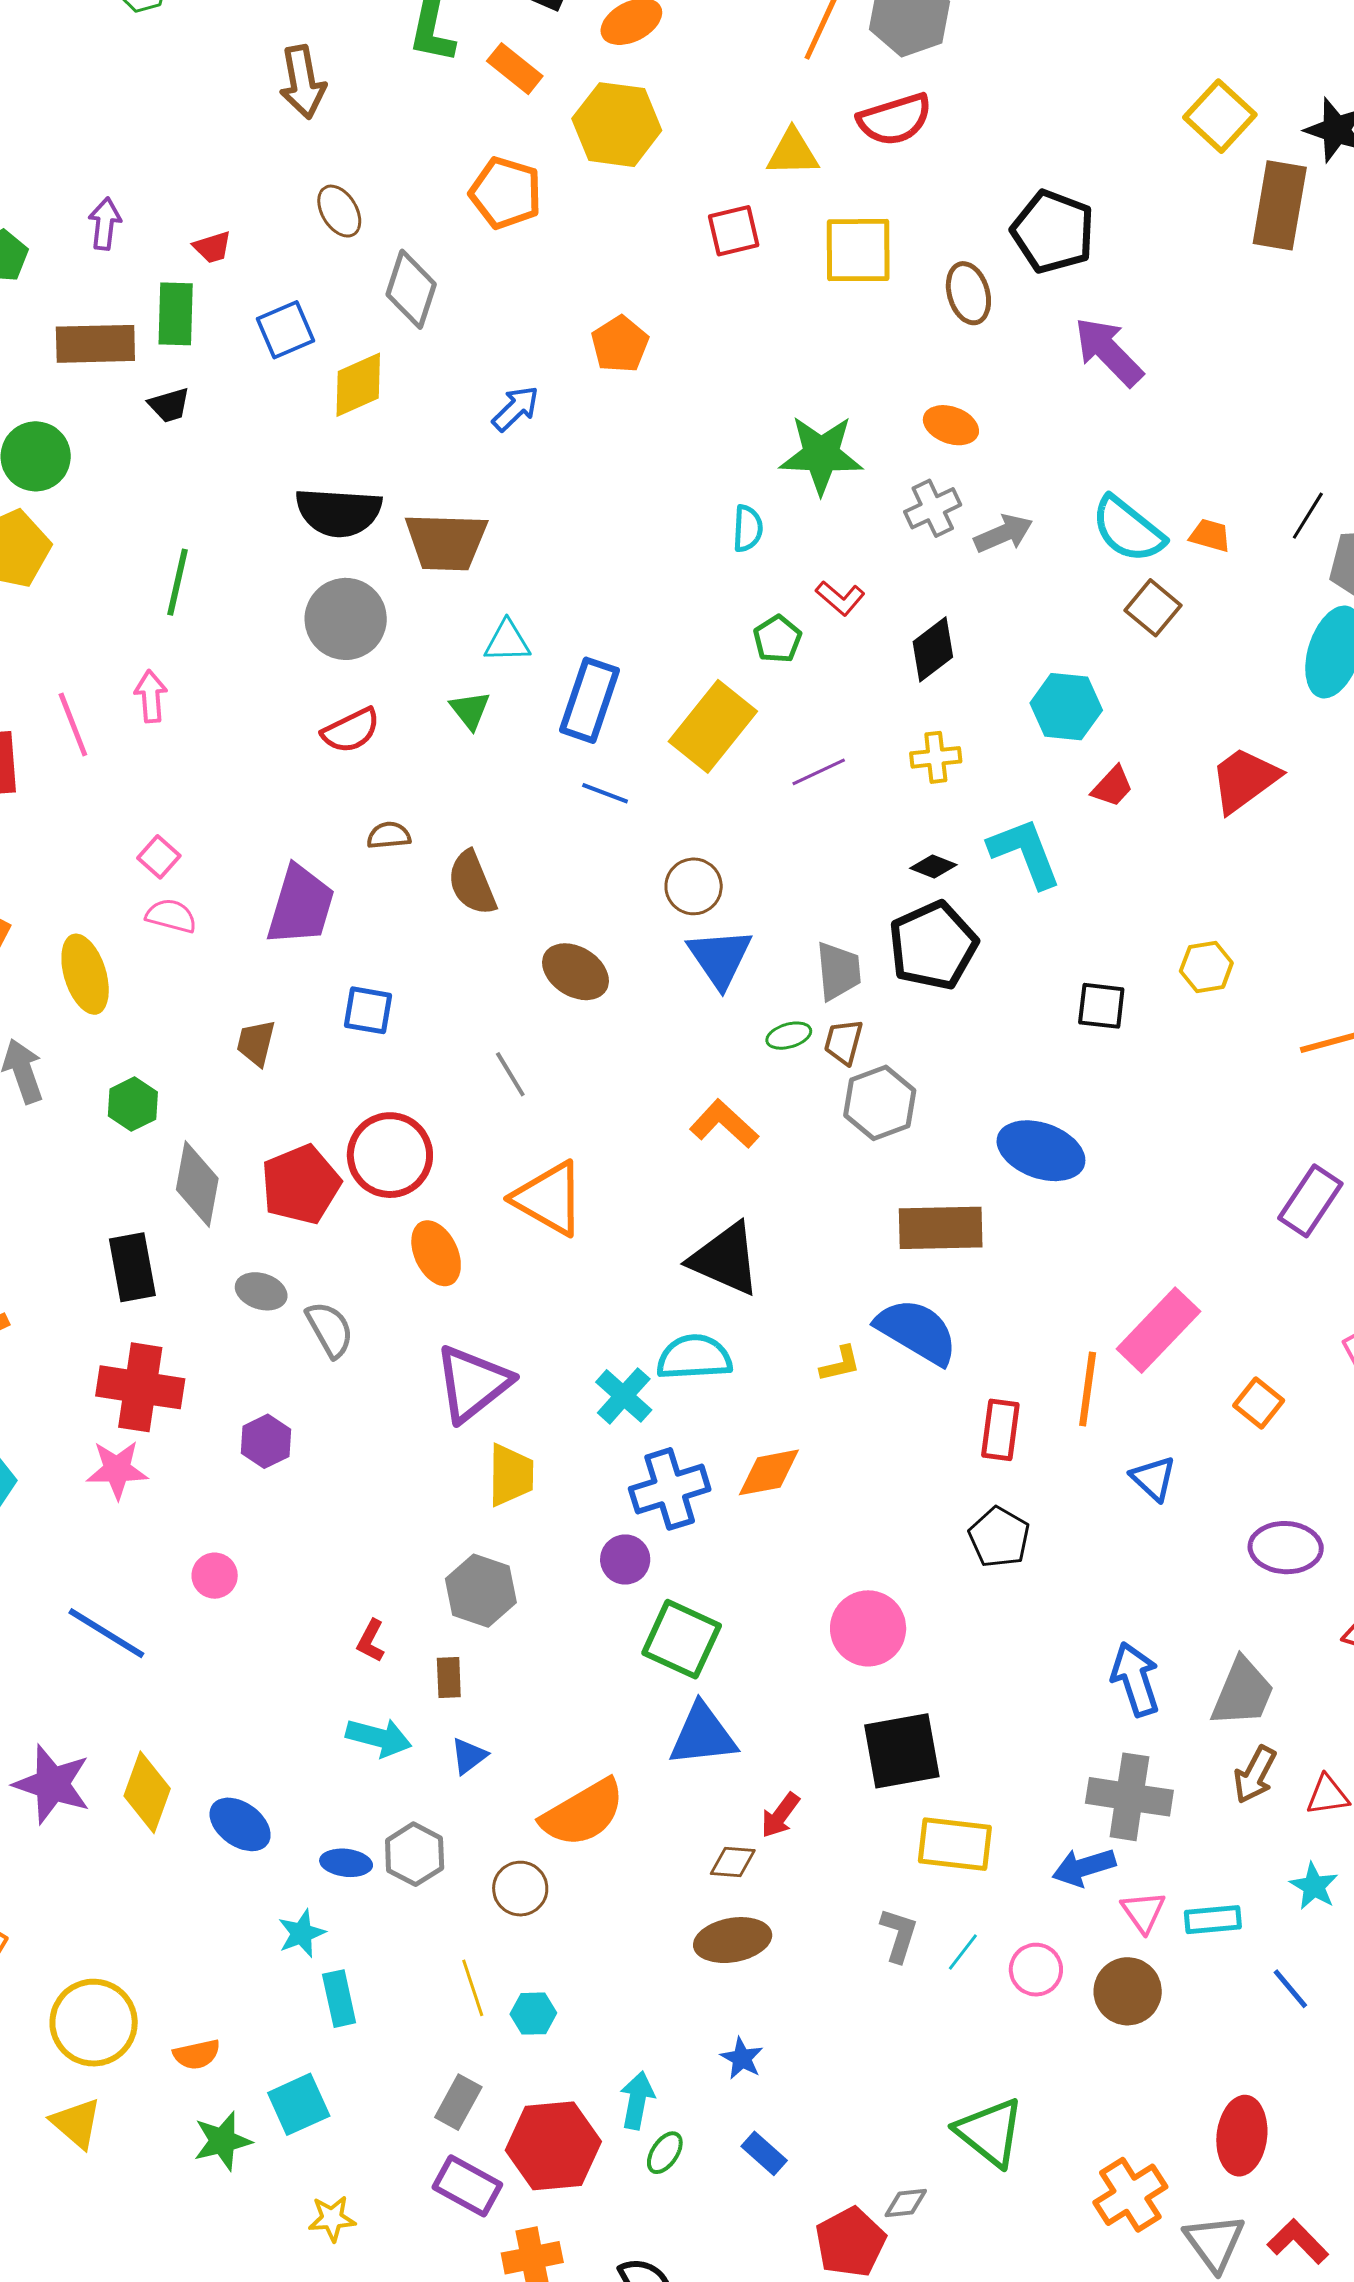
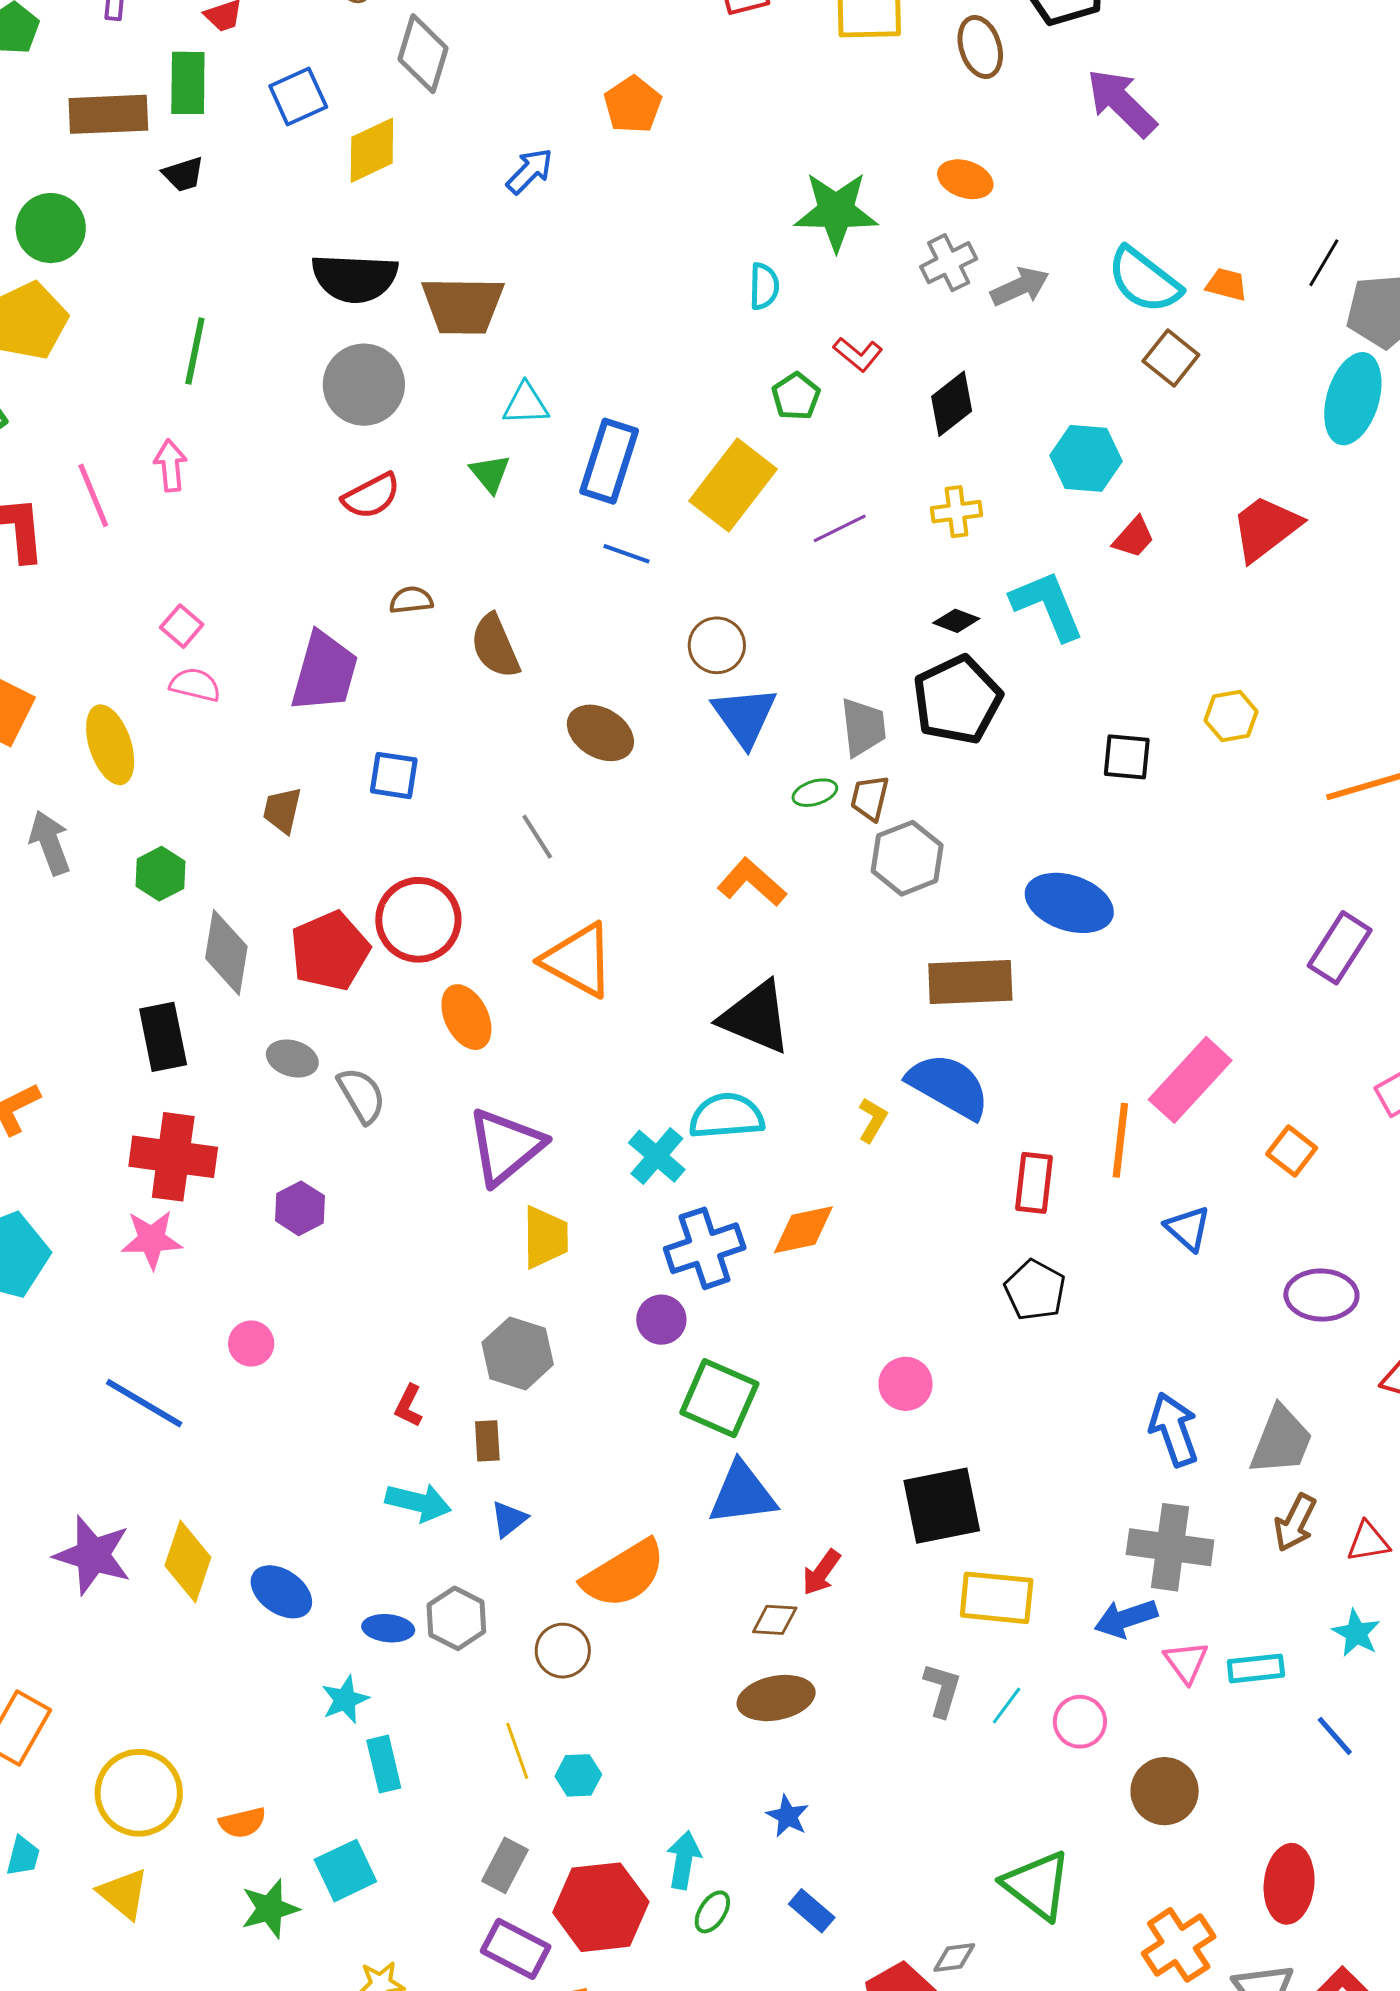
yellow L-shape: (840, 1364) -> (873, 1120), turned -45
pink circle: (868, 1628) -> (906, 1384), size x0.7
brown circle: (1128, 1991) -> (1165, 1791), moved

